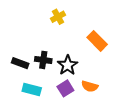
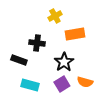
orange rectangle: (97, 41) -> (75, 34), moved, turned -54
black cross: (43, 60) -> (37, 43), moved

